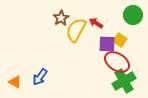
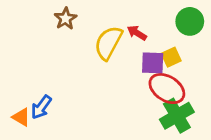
brown star: (61, 18) -> (66, 19), moved
yellow square: (120, 40) -> (171, 57), turned 32
blue arrow: (40, 77) -> (41, 107), moved

